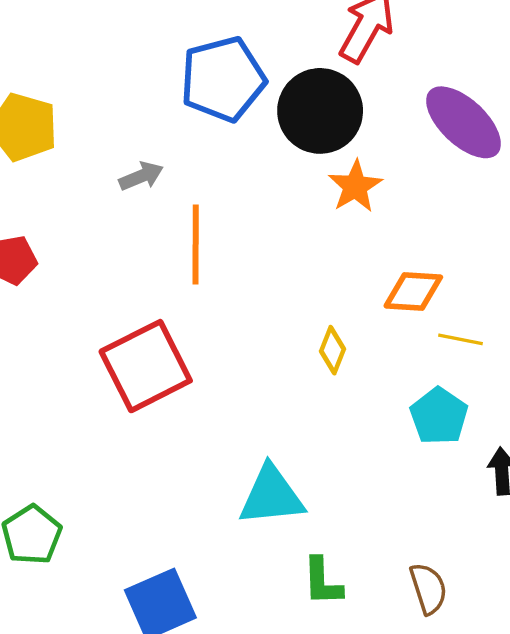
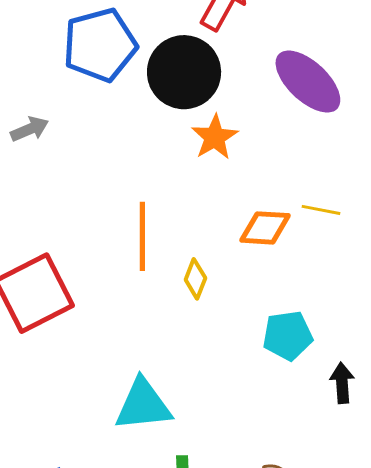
orange line: (196, 244) -> (142, 236), moved
yellow line: (461, 339) -> (321, 210), moved
cyan pentagon: (439, 416) -> (288, 336), turned 30

